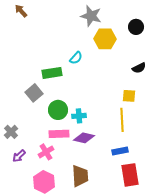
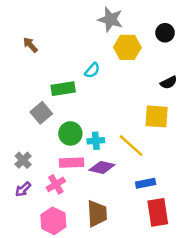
brown arrow: (21, 11) -> (30, 45), moved
yellow square: (129, 96) -> (157, 116), size x1.5
yellow line: (122, 120) -> (131, 146), moved, turned -45
gray cross: (11, 132) -> (23, 160), moved

